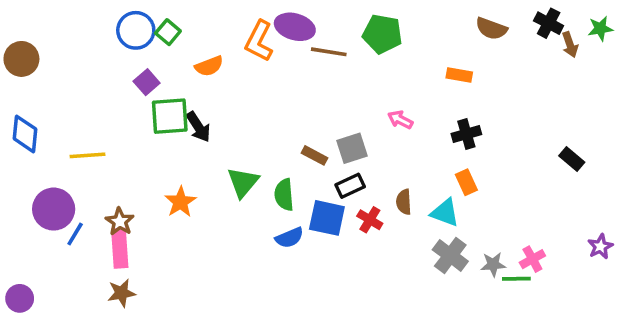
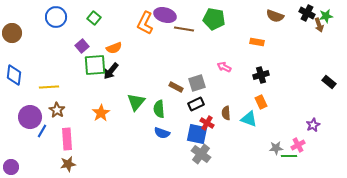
green star: (600, 29) -> (326, 16), moved
blue circle: (136, 30) -> (56, 17), moved
orange semicircle: (209, 66) -> (114, 48), moved
black arrow: (198, 127) -> (111, 71), turned 72
black rectangle: (572, 159) -> (329, 82), moved
blue square: (327, 218) -> (197, 134), moved
brown star: (120, 222) -> (57, 110), moved
blue semicircle: (289, 238) -> (162, 133), turned 42
purple star: (600, 247) -> (313, 125), moved
gray cross: (450, 255) -> (201, 154), moved

